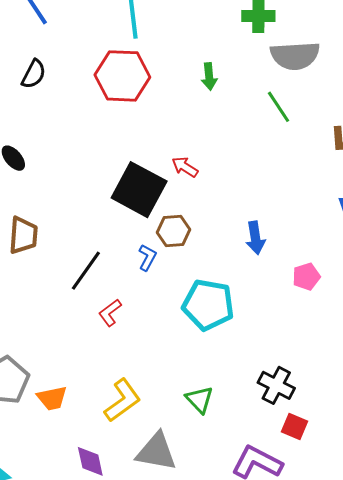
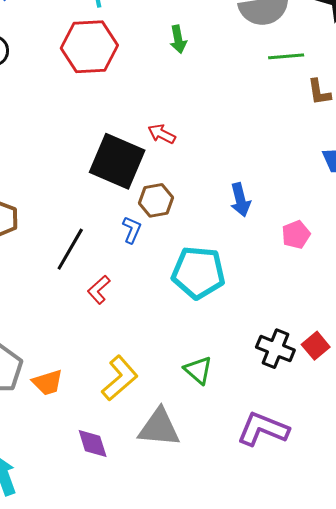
green line: (278, 107) -> (286, 56), moved, turned -56
red square: (295, 426) -> (316, 346), moved, turned 32

